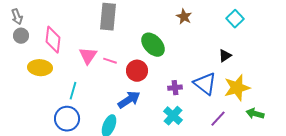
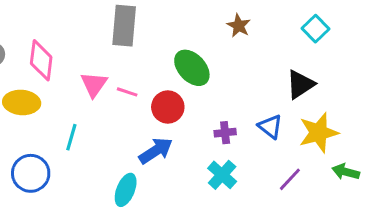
black triangle: (225, 56) -> (300, 84), size x1.5
blue triangle: (205, 84) -> (270, 127), size x0.7
blue circle: (67, 119) -> (31, 173), moved

